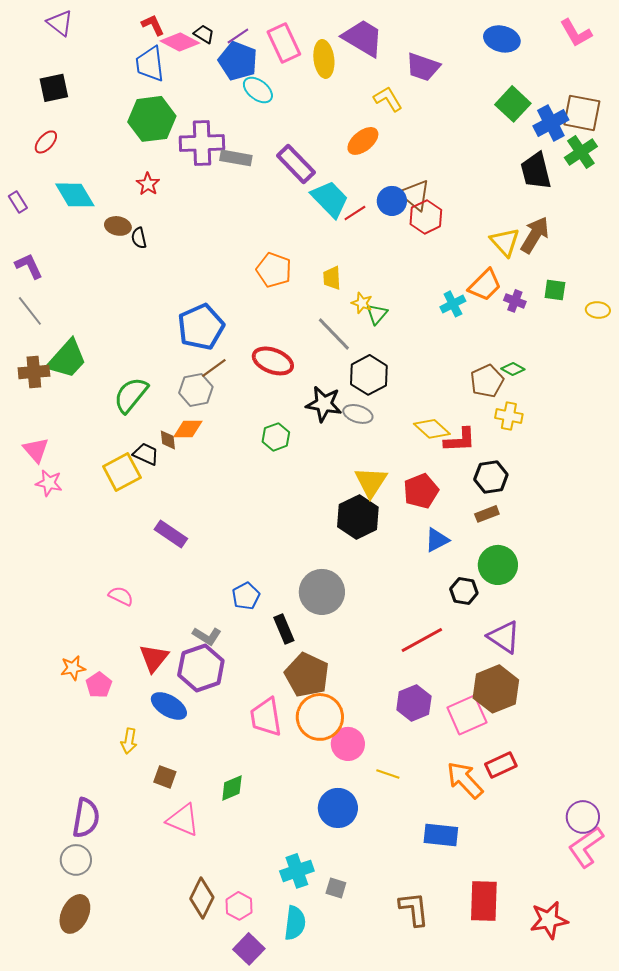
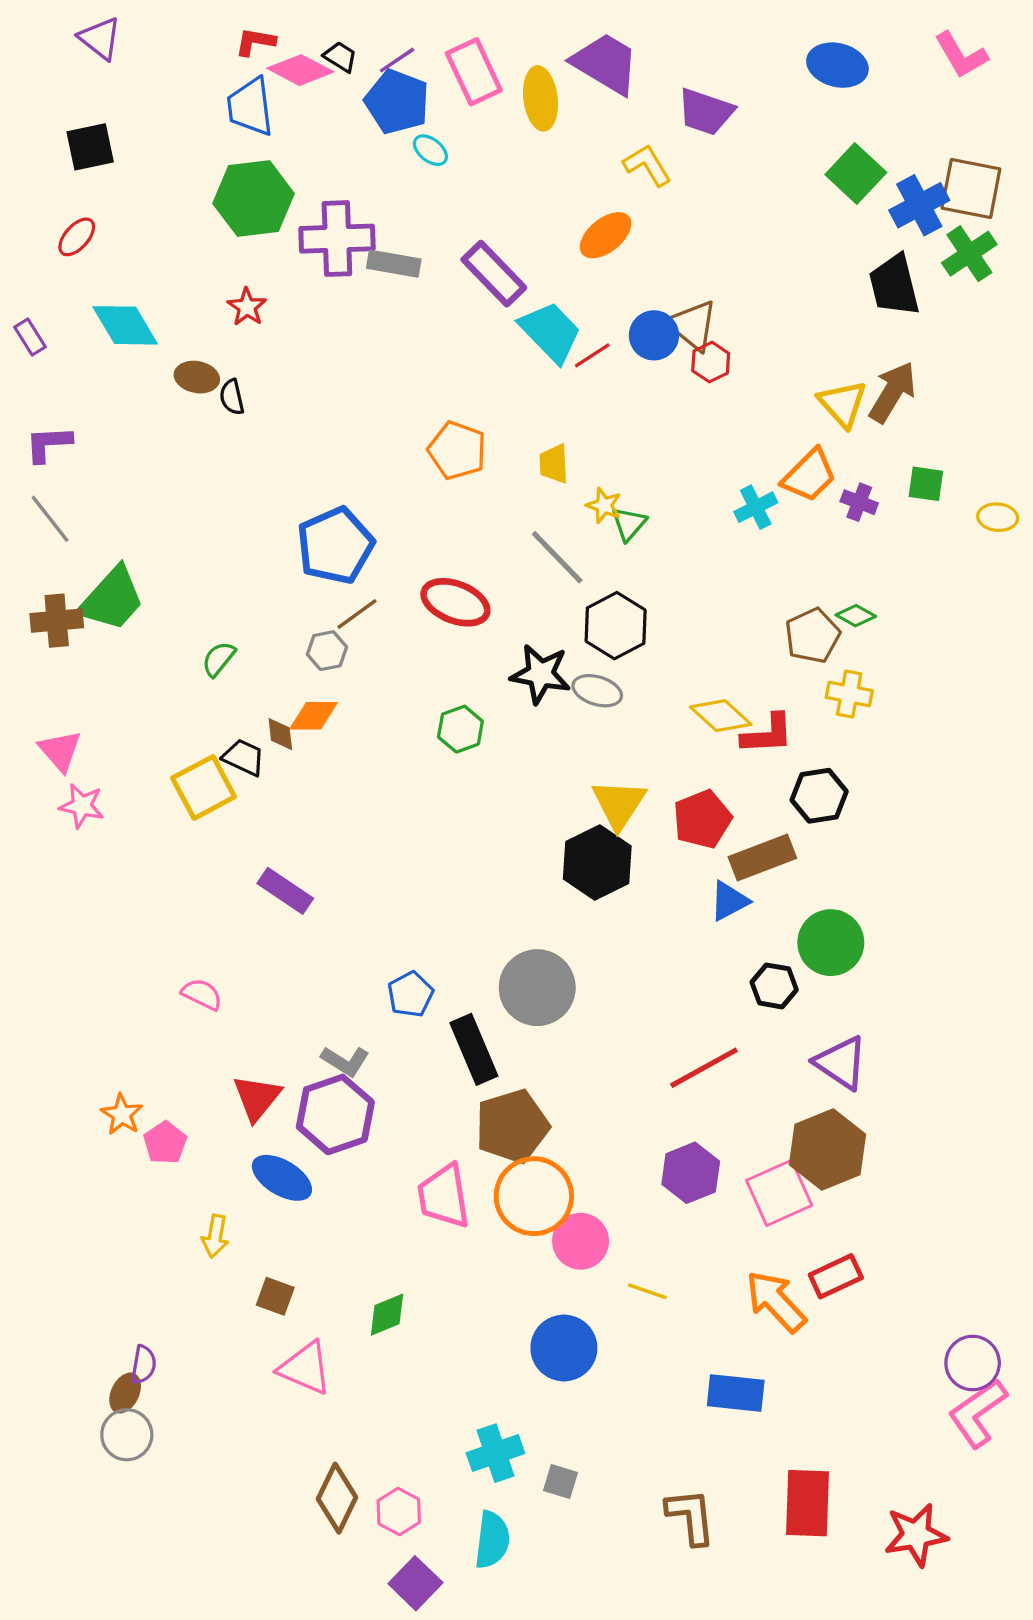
red L-shape: (153, 25) -> (255, 42), turned -55
cyan ellipse: (258, 90) -> (430, 150), size x0.7
red hexagon: (426, 217) -> (711, 362), size x0.7
purple L-shape: (29, 266) -> (48, 444), turned -68
gray hexagon: (196, 390) -> (327, 651), size x0.7
green semicircle: (131, 395) -> (219, 659), size x0.6
brown rectangle: (487, 514) -> (762, 858), moved, size x1.6
black rectangle: (284, 629) -> (474, 1049), size x1.4
orange star: (73, 668) -> (122, 1114), turned -30
brown pentagon: (307, 675) -> (512, 1126), turned 30
purple semicircle: (86, 818) -> (143, 1365), size x0.6
brown ellipse: (75, 914) -> (125, 1393), moved, size x0.6

